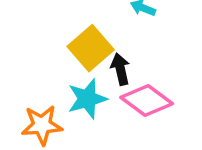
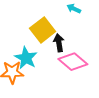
cyan star: (87, 99) -> (26, 58), moved, turned -30

